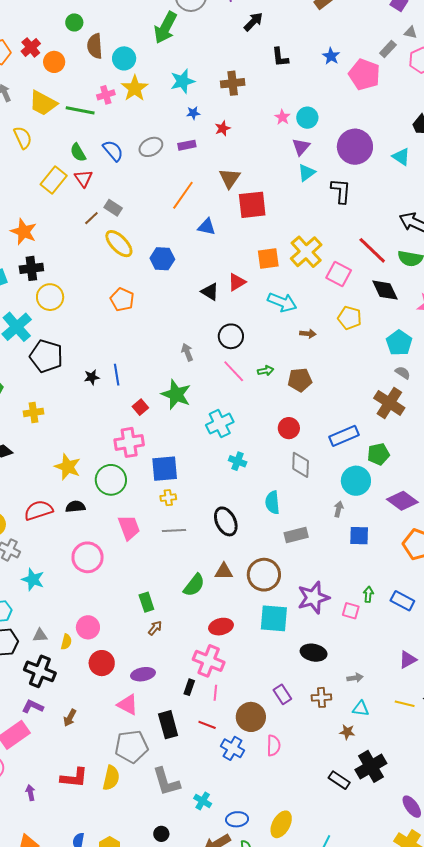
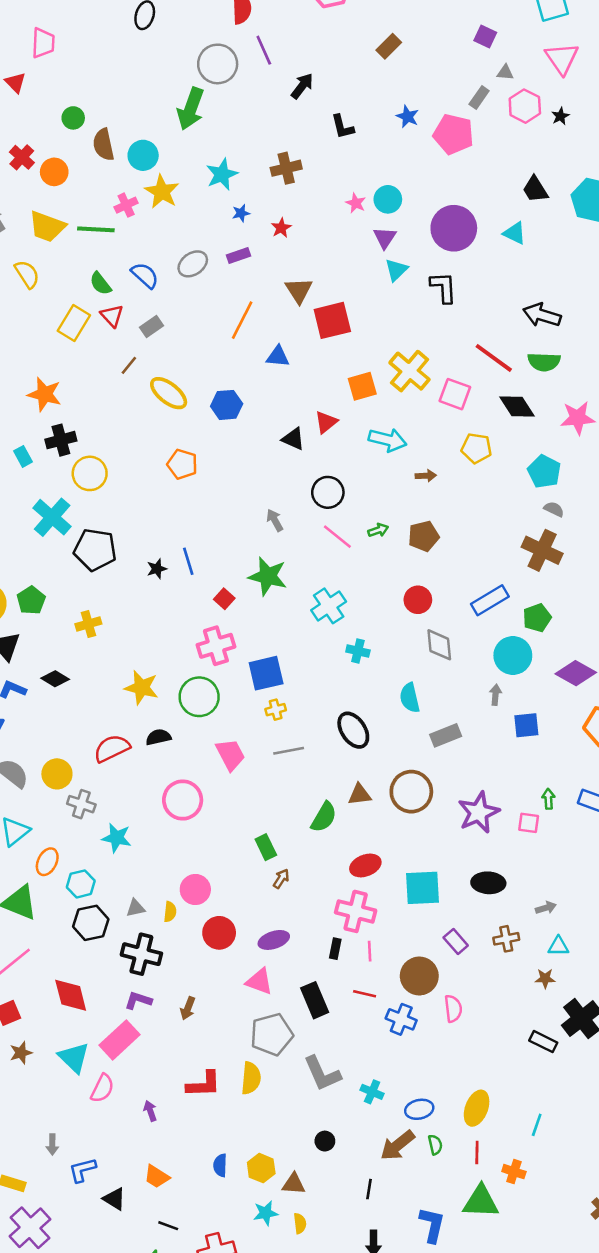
gray rectangle: (113, 208) -> (152, 327), moved, turned -60
cyan square: (274, 618) -> (422, 888), moved

